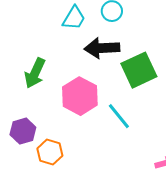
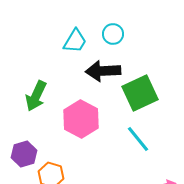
cyan line: (119, 116) -> (138, 139), moved

